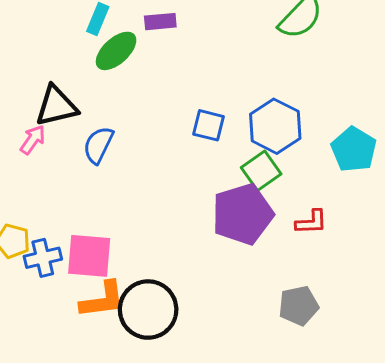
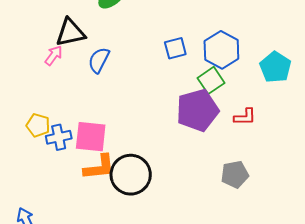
blue square: (208, 125) -> (175, 48), turned -30

